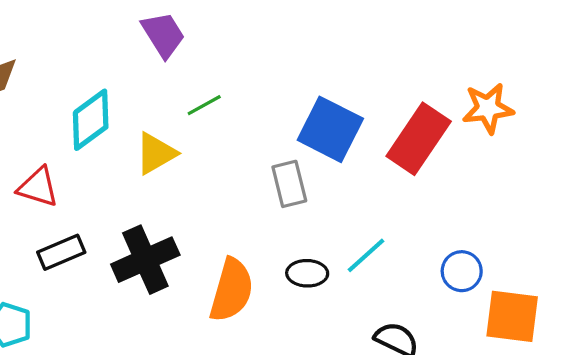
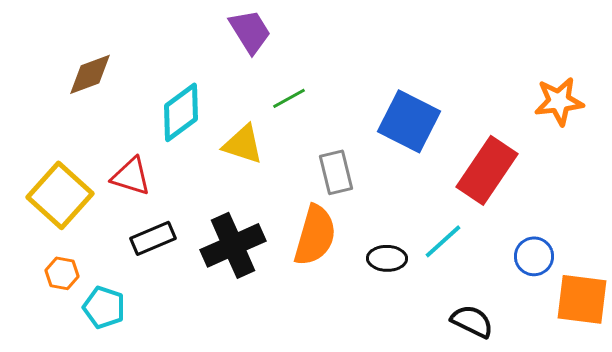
red rectangle: (419, 139) -> (487, 170), moved
yellow triangle: (156, 153) -> (243, 144), turned 48
gray rectangle: (289, 184) -> (336, 172), moved
orange semicircle: (231, 290) -> (315, 235), moved

